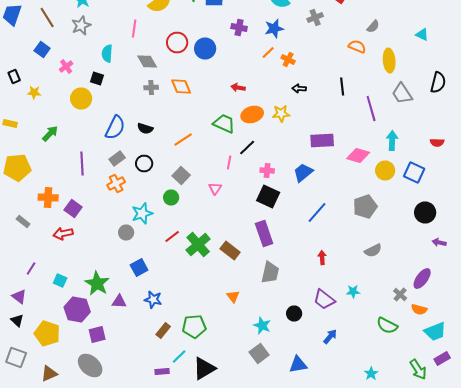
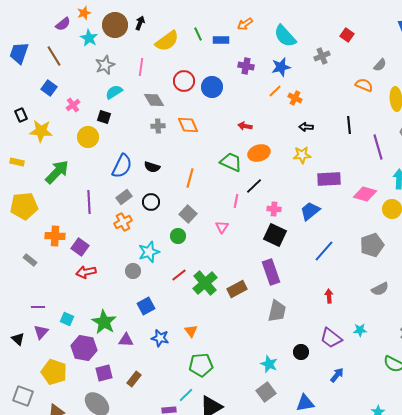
gray star: (81, 26) -> (105, 65), moved
cyan semicircle: (107, 54) -> (114, 92), turned 54
yellow star: (34, 92) -> (41, 131), size x1.6
yellow star: (281, 114) -> (302, 155), moved
green arrow: (50, 134) -> (57, 172), size x1.5
orange line: (183, 140) -> (190, 178), turned -42
red arrow: (63, 234) -> (86, 272), moved
brown rectangle: (230, 250) -> (237, 289), turned -66
purple line: (31, 268) -> (38, 307), turned 56
purple triangle: (19, 296) -> (41, 332), moved, turned 35
orange triangle: (233, 296) -> (191, 331), moved
black triangle: (17, 320) -> (18, 339), moved
brown rectangle: (163, 330) -> (134, 379), moved

